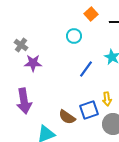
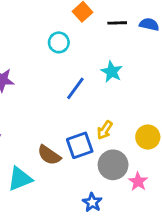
yellow arrow: (107, 99) -> (105, 130), turned 40

